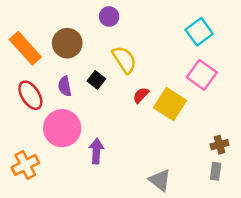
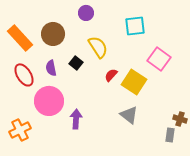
cyan square: (199, 32) -> (135, 26), moved, turned 30
brown cross: (219, 145) -> (180, 119), moved, turned 32
gray triangle: (160, 180) -> (129, 115), moved

